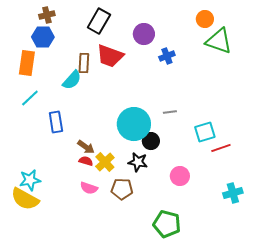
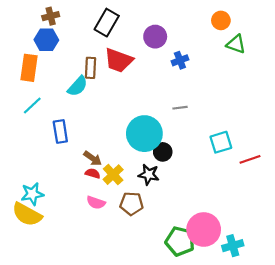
green triangle: (219, 41) -> (236, 44), size x0.7
gray line: (170, 112) -> (180, 108), moved
red line: (221, 148) -> (250, 159), moved
pink circle: (180, 176) -> (204, 229), moved, size x1.6
cyan cross: (233, 193) -> (233, 246), moved

